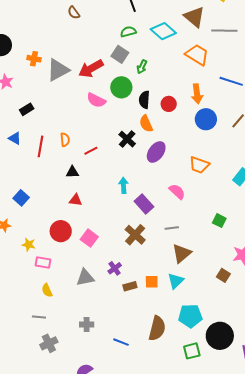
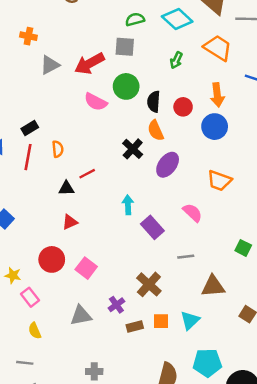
gray square: (120, 54) -> (125, 47), turned -30
orange cross: (34, 59) -> (28, 36), moved
green arrow: (142, 67) -> (176, 60), moved
gray triangle: (58, 70) -> (50, 65), size x0.7
black rectangle: (27, 109) -> (30, 128), moved
blue circle: (206, 119) -> (215, 127), moved
red line: (91, 151) -> (87, 174), moved
red triangle: (75, 200) -> (70, 222), turned -32
brown cross: (135, 235) -> (149, 284), moved
brown triangle: (182, 253) -> (213, 286), moved, turned 35
pink rectangle: (43, 263) -> (30, 297), turned 42
gray cross: (87, 325) -> (94, 371), moved

